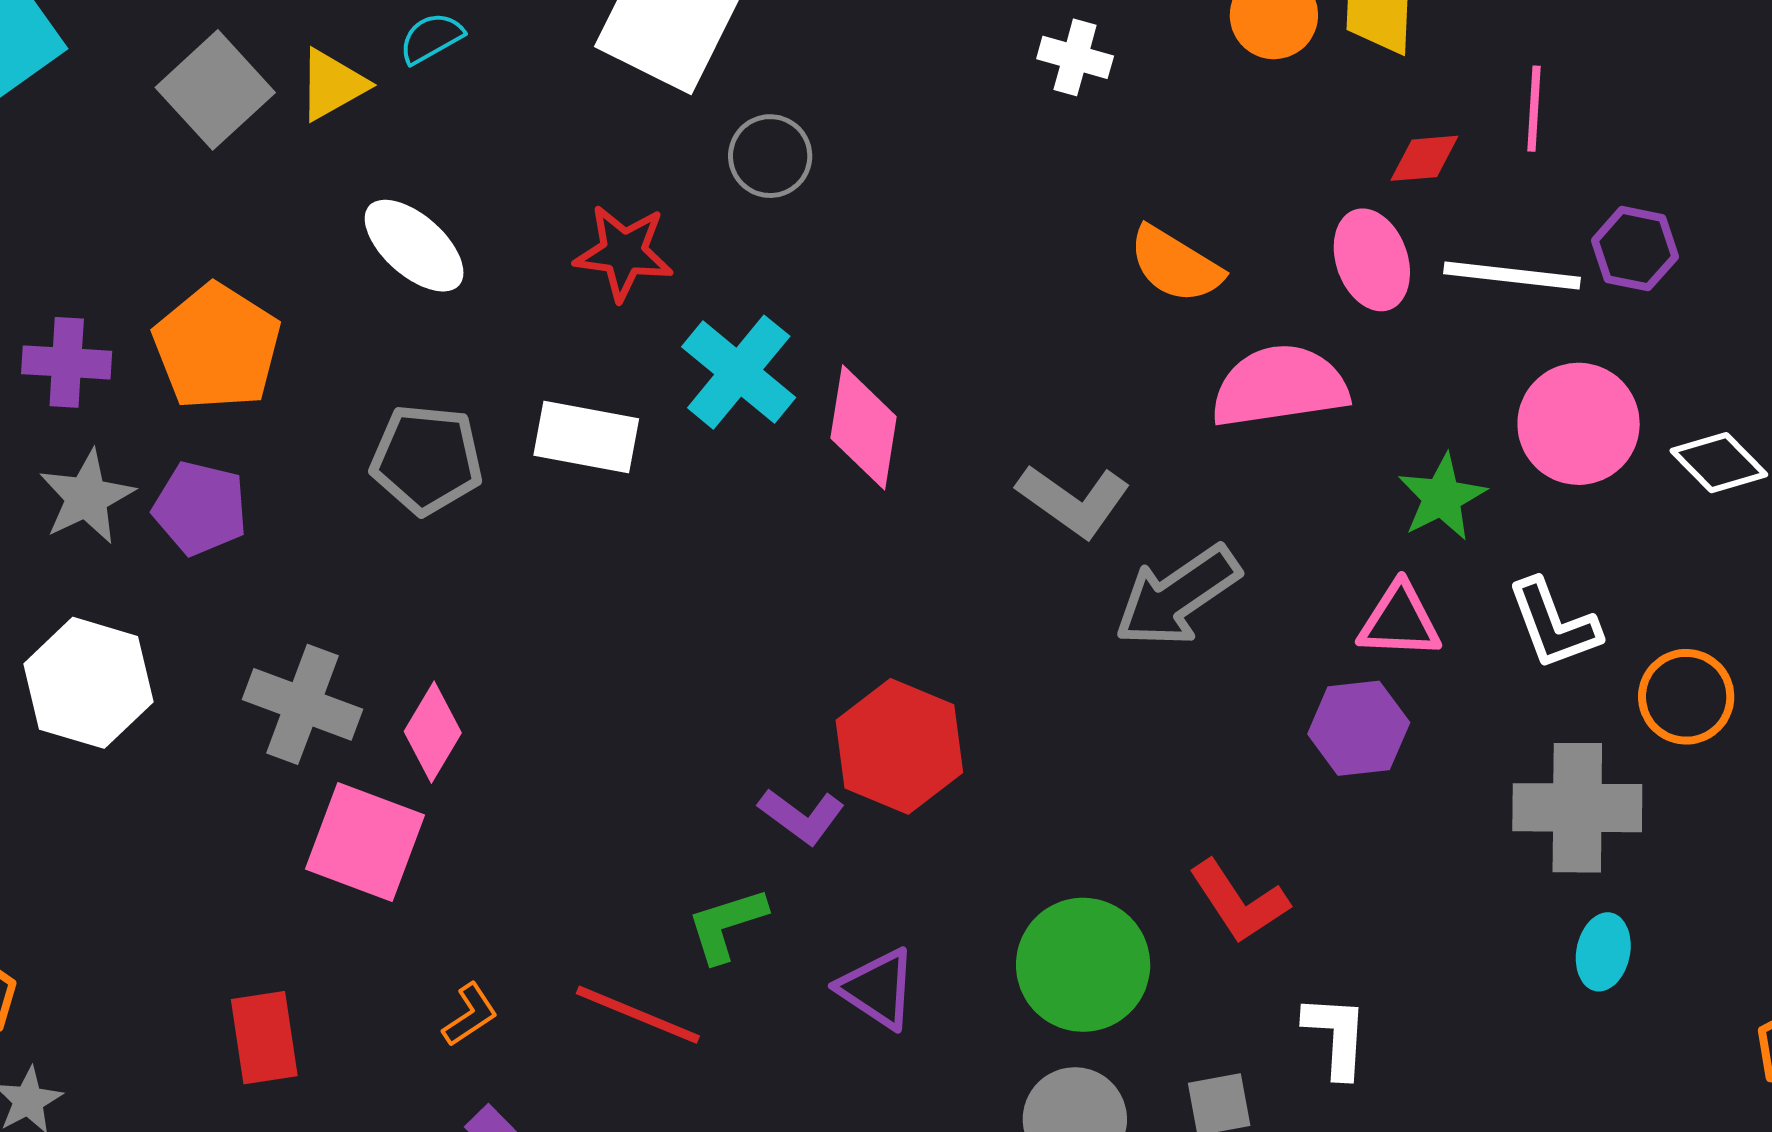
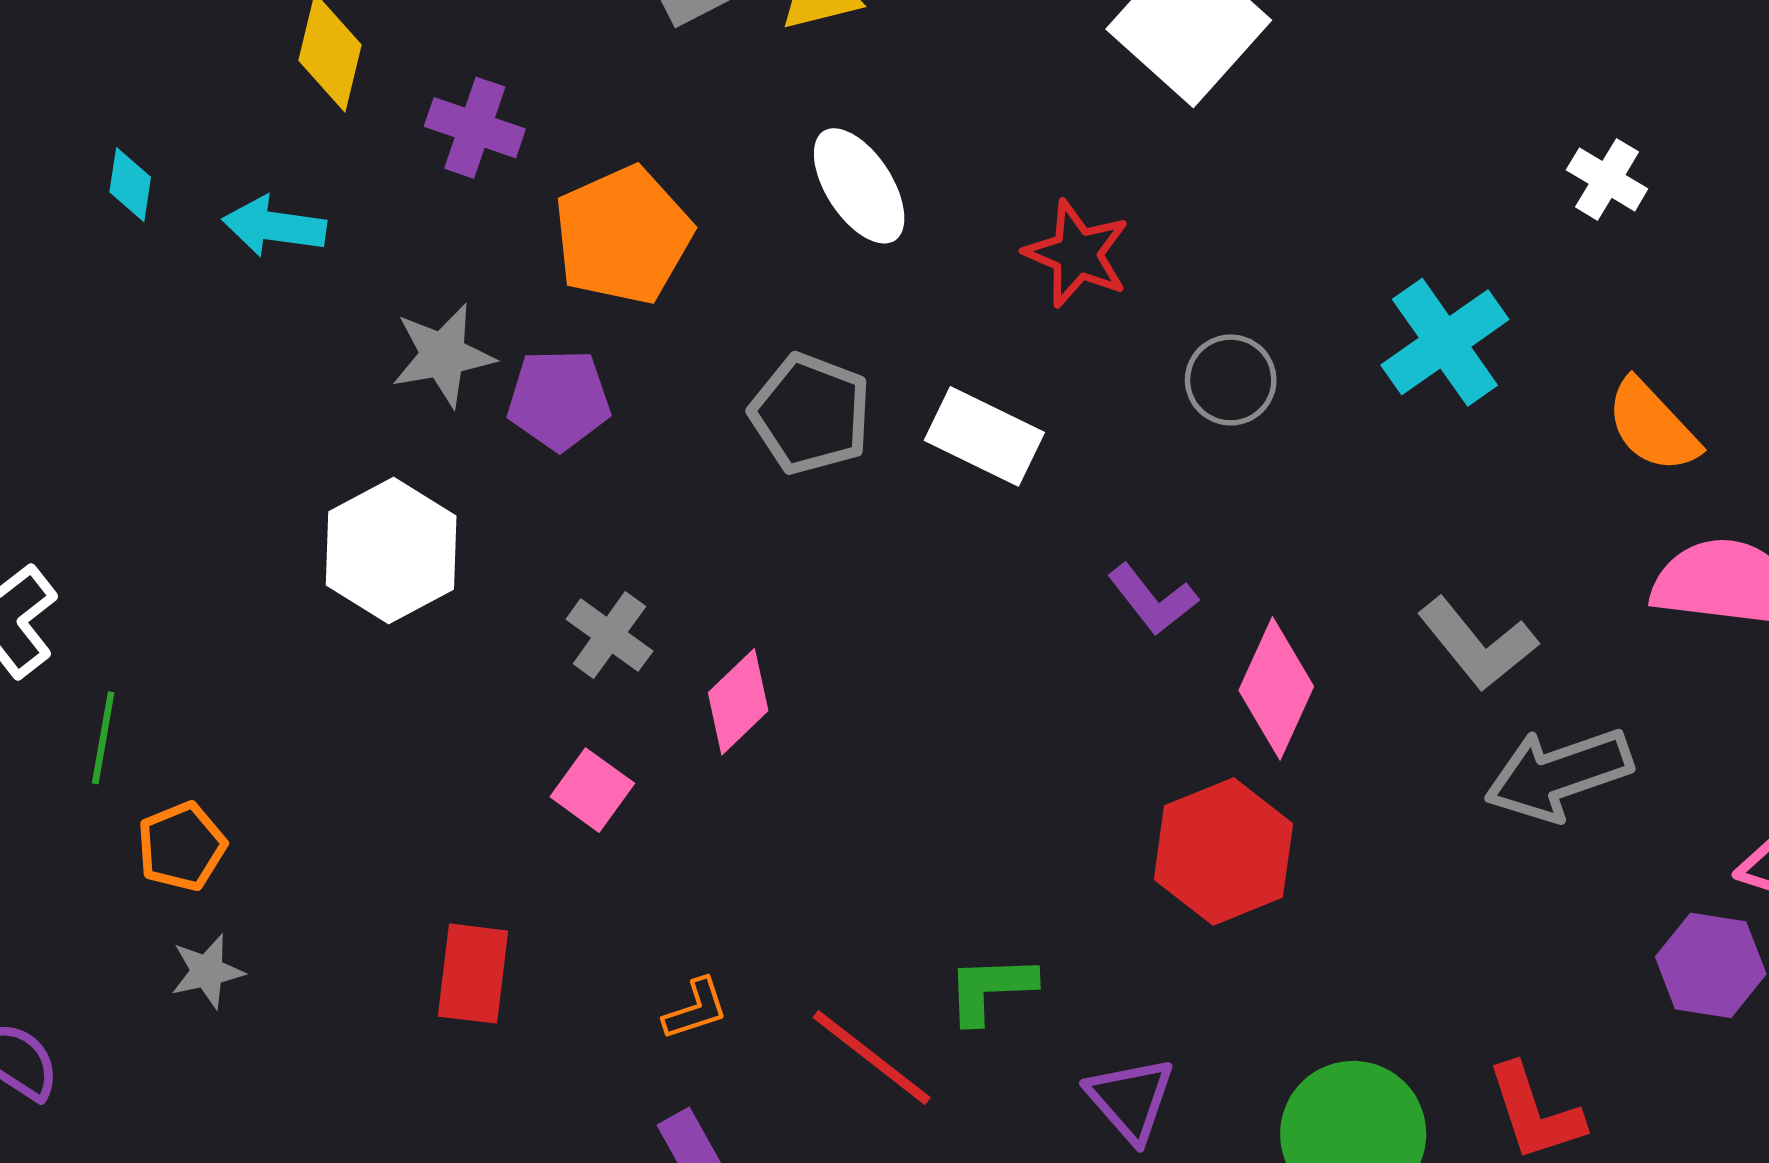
gray circle: (770, 156) -> (1231, 380), moved
purple cross: (67, 362) -> (475, 128), moved
cyan cross: (739, 372) -> (1445, 342), moved
pink diamond: (864, 427) -> (1276, 688), moved
purple pentagon: (200, 508) -> (559, 400), turned -30
gray cross: (303, 704) -> (609, 635), size x0.7
purple L-shape: (802, 816) -> (1153, 599), moved
pink square: (365, 842) -> (592, 790), moved, size x0.6

